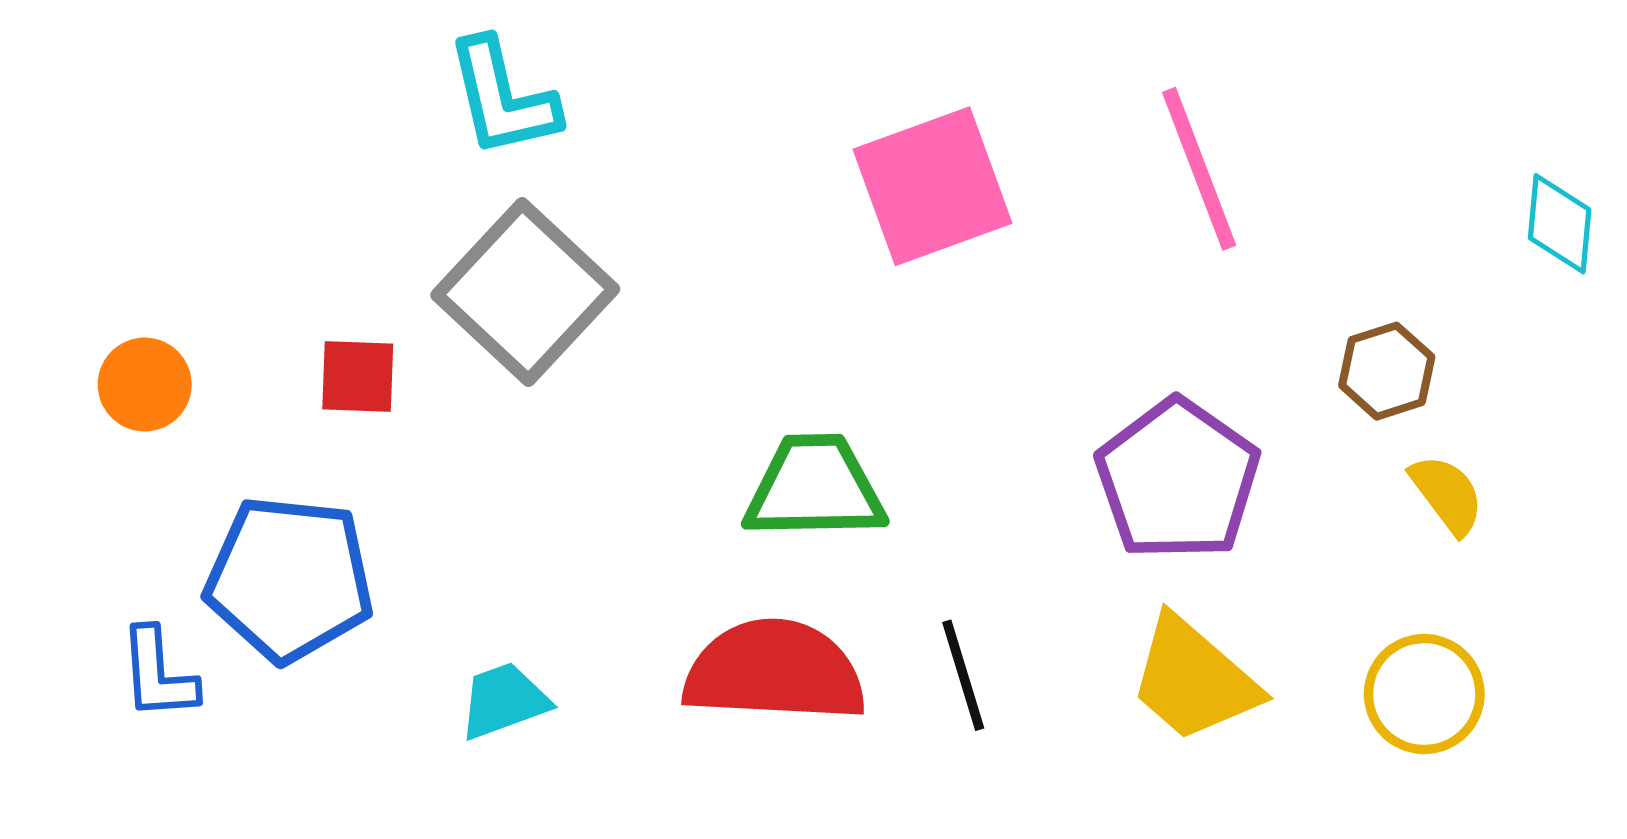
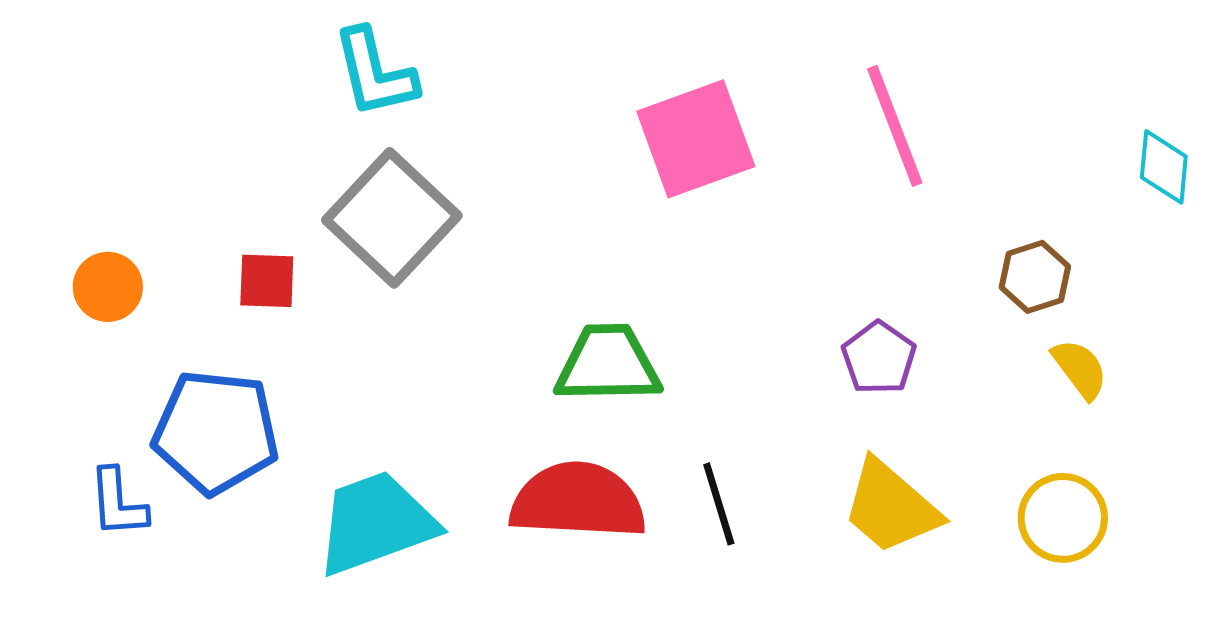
purple pentagon: (1178, 480) -> (879, 358), size x0.6
cyan trapezoid: (504, 701) -> (376, 523), size x1.8

